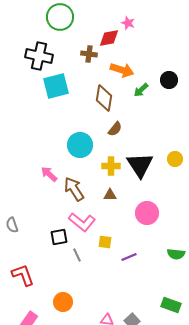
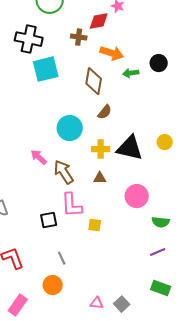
green arrow: (141, 90) -> (131, 73), turned 35
black triangle: (140, 165) -> (130, 148), turned -44
pink L-shape: (82, 222) -> (72, 205), turned 48
green semicircle: (176, 254) -> (161, 222), moved
gray line: (77, 255) -> (62, 258), moved
purple line: (129, 257) -> (158, 252), moved

